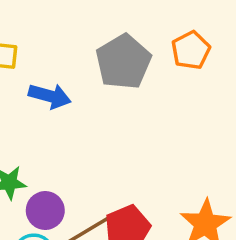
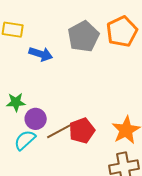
orange pentagon: (191, 50) -> (122, 31), size x1.4

